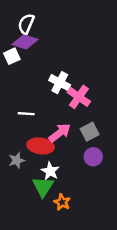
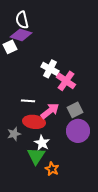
white semicircle: (26, 24) -> (22, 20), turned -36
white line: (26, 114) -> (28, 101), moved
purple circle: (93, 157) -> (78, 131), size x1.5

